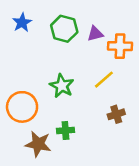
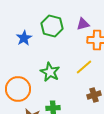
blue star: (22, 23) -> (24, 38), moved
purple triangle: (95, 34) -> (83, 24), moved

